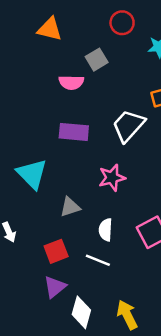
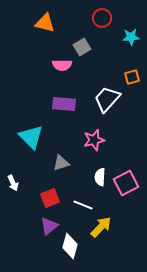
white semicircle: (106, 230) -> (100, 177), moved
yellow arrow: (127, 315) -> (101, 227), moved, turned 70

